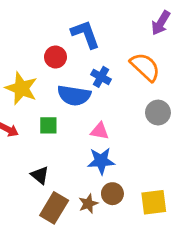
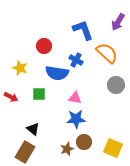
blue L-shape: (85, 34) -> (83, 30), moved
yellow star: (21, 88) -> (20, 68), size x0.7
yellow square: (154, 202) -> (113, 148), turned 30
brown rectangle: (54, 208) -> (25, 152), moved

